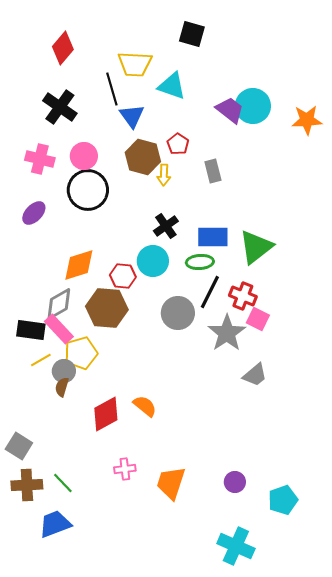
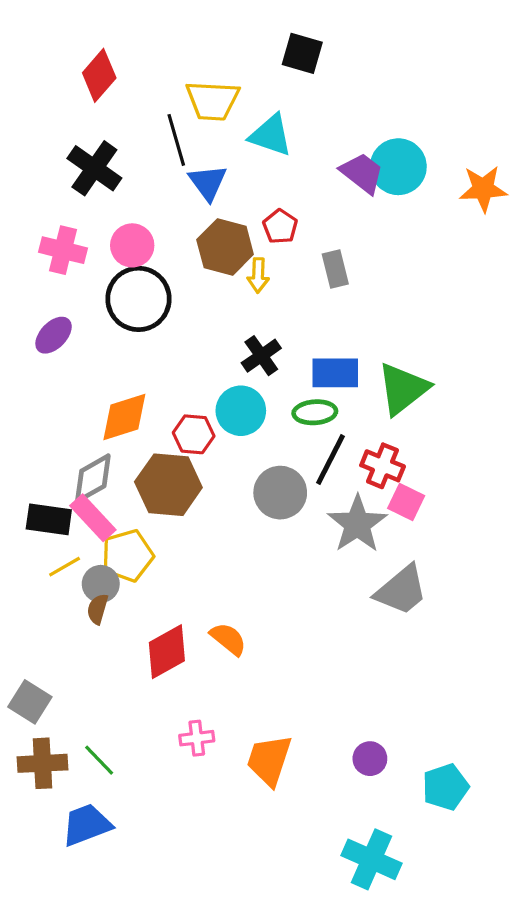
gray trapezoid: (255, 375) -> (401, 590), size x1.4

